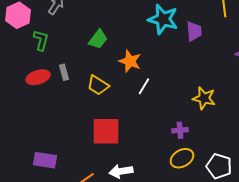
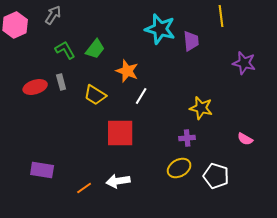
green L-shape: (41, 40) -> (65, 50), moved, turned -45
purple cross: (180, 130) -> (187, 138), moved
red square: (106, 131) -> (120, 133), moved

